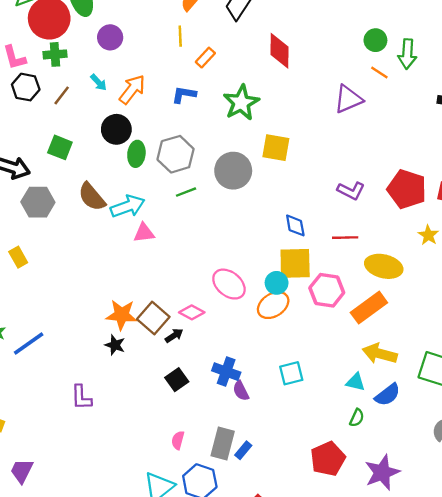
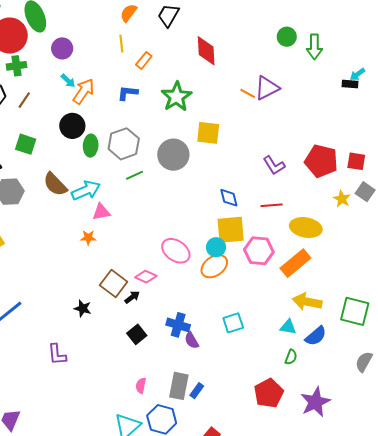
orange line: (379, 73) -> (248, 93), moved
cyan arrow: (98, 82) -> (68, 81), moved
purple L-shape: (351, 191) -> (274, 165), turned 35
orange star: (122, 315) -> (88, 238), moved, size x0.6

